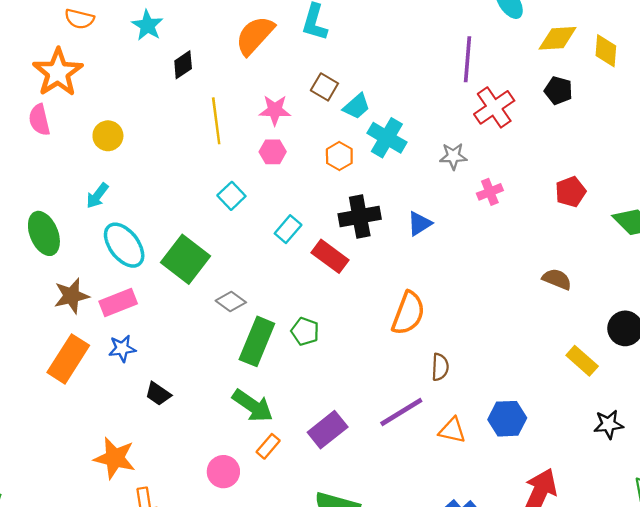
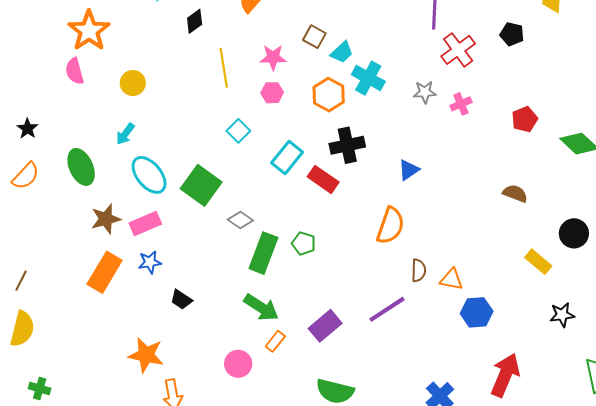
orange hexagon: (339, 156) -> (329, 95), size x1.4
pink cross: (490, 192) -> (461, 104), moved
blue triangle: (419, 224) -> (409, 170), moved
cyan rectangle: (288, 229) -> (287, 158), size x1.4
orange triangle: (452, 430) -> (452, 279), moved

